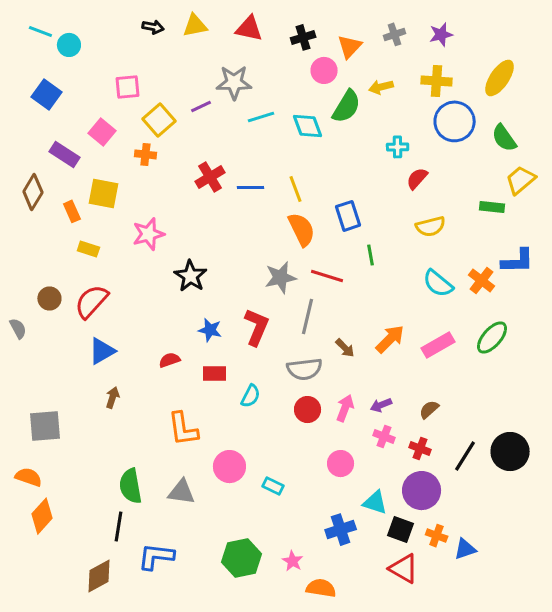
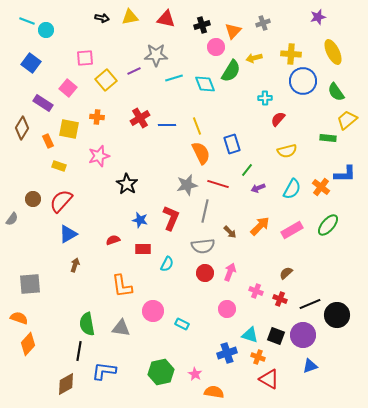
purple star: (441, 34) -> (318, 17), moved
yellow ellipse: (500, 78) -> (333, 52), turned -60
orange cross: (145, 154) -> (97, 117), moved
green line: (371, 255) -> (247, 170), turned 48
cyan semicircle: (438, 283) -> (292, 189), turned -100
gray semicircle: (18, 329) -> (12, 219), turned 64
purple arrow: (381, 405) -> (258, 188), moved
black circle: (510, 452) -> (337, 315), moved
black line: (465, 456) -> (310, 304), turned 35
purple circle: (422, 491) -> (303, 335), moved
black square: (401, 530) -> (276, 336), moved
orange cross: (437, 536) -> (258, 357), moved

